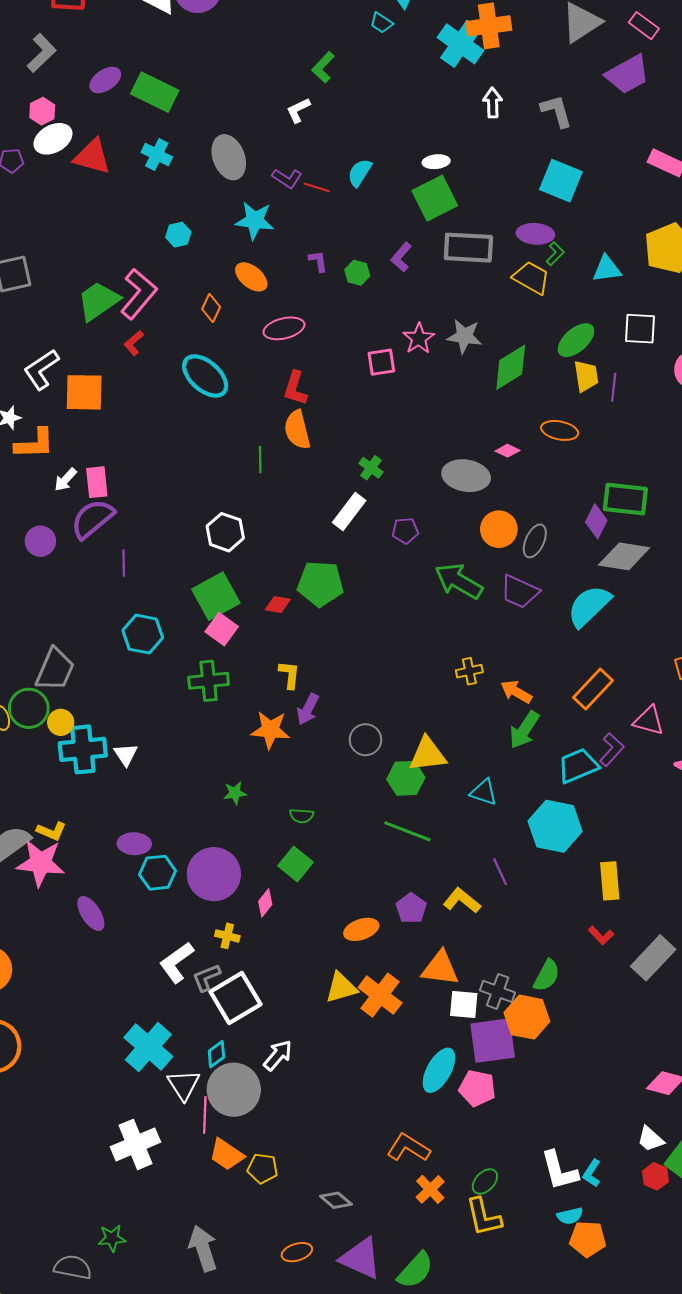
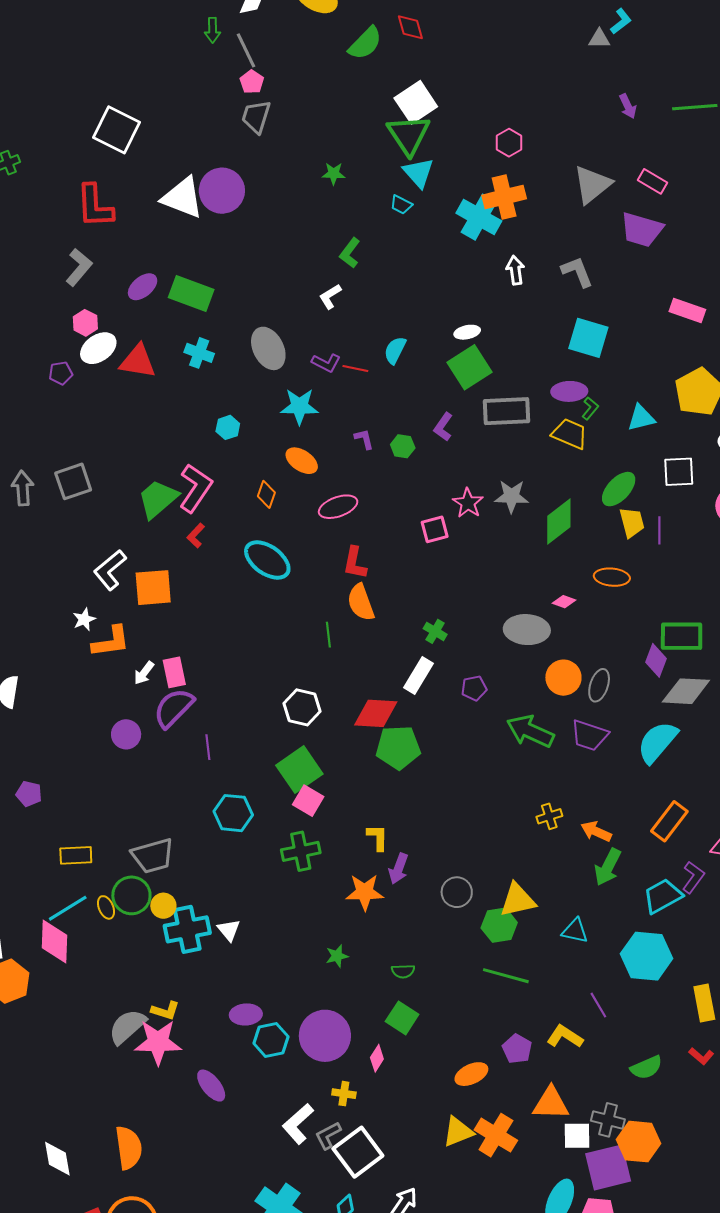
purple trapezoid: (628, 74) -> (642, 230), turned 51
red diamond: (278, 605) -> (376, 713), moved, size x1.8
gray trapezoid: (55, 670) -> (153, 856), turned 57
green semicircle: (547, 975) -> (646, 1067), moved, turned 44

